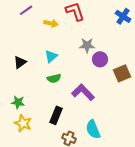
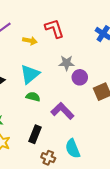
cyan triangle: (51, 56) -> (30, 74), size x1.5
green semicircle: (54, 78) -> (33, 97), turned -152

